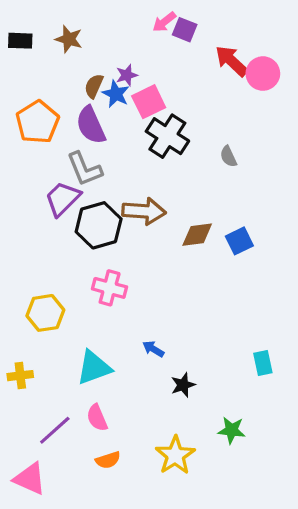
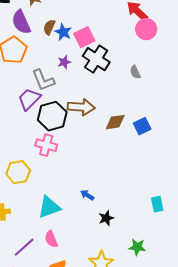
pink circle: (263, 74) -> (146, 29), moved
purple star: (127, 75) -> (64, 62), moved
purple semicircle: (91, 125) -> (21, 22), moved
pink cross: (110, 288) -> (46, 145), moved

